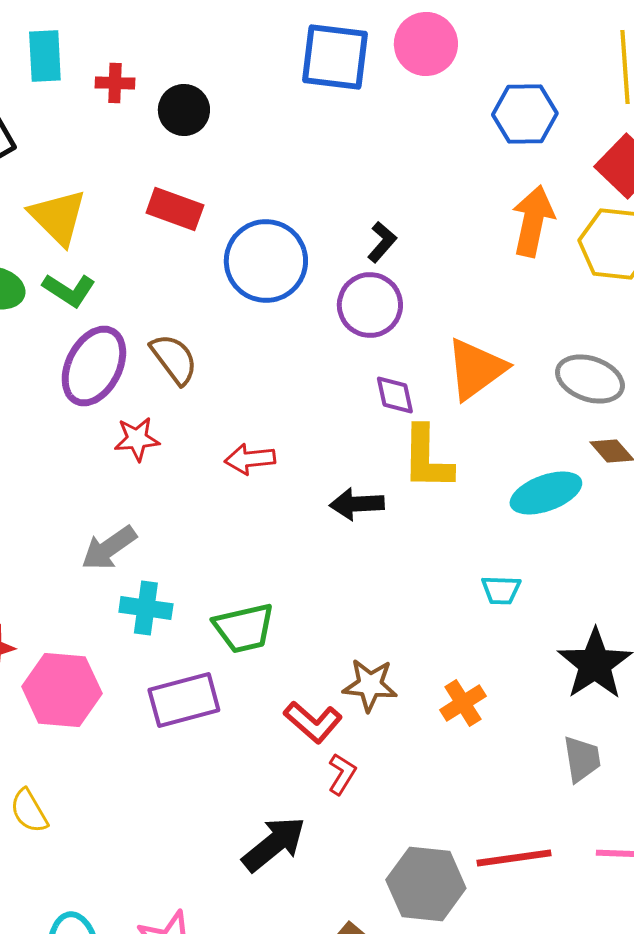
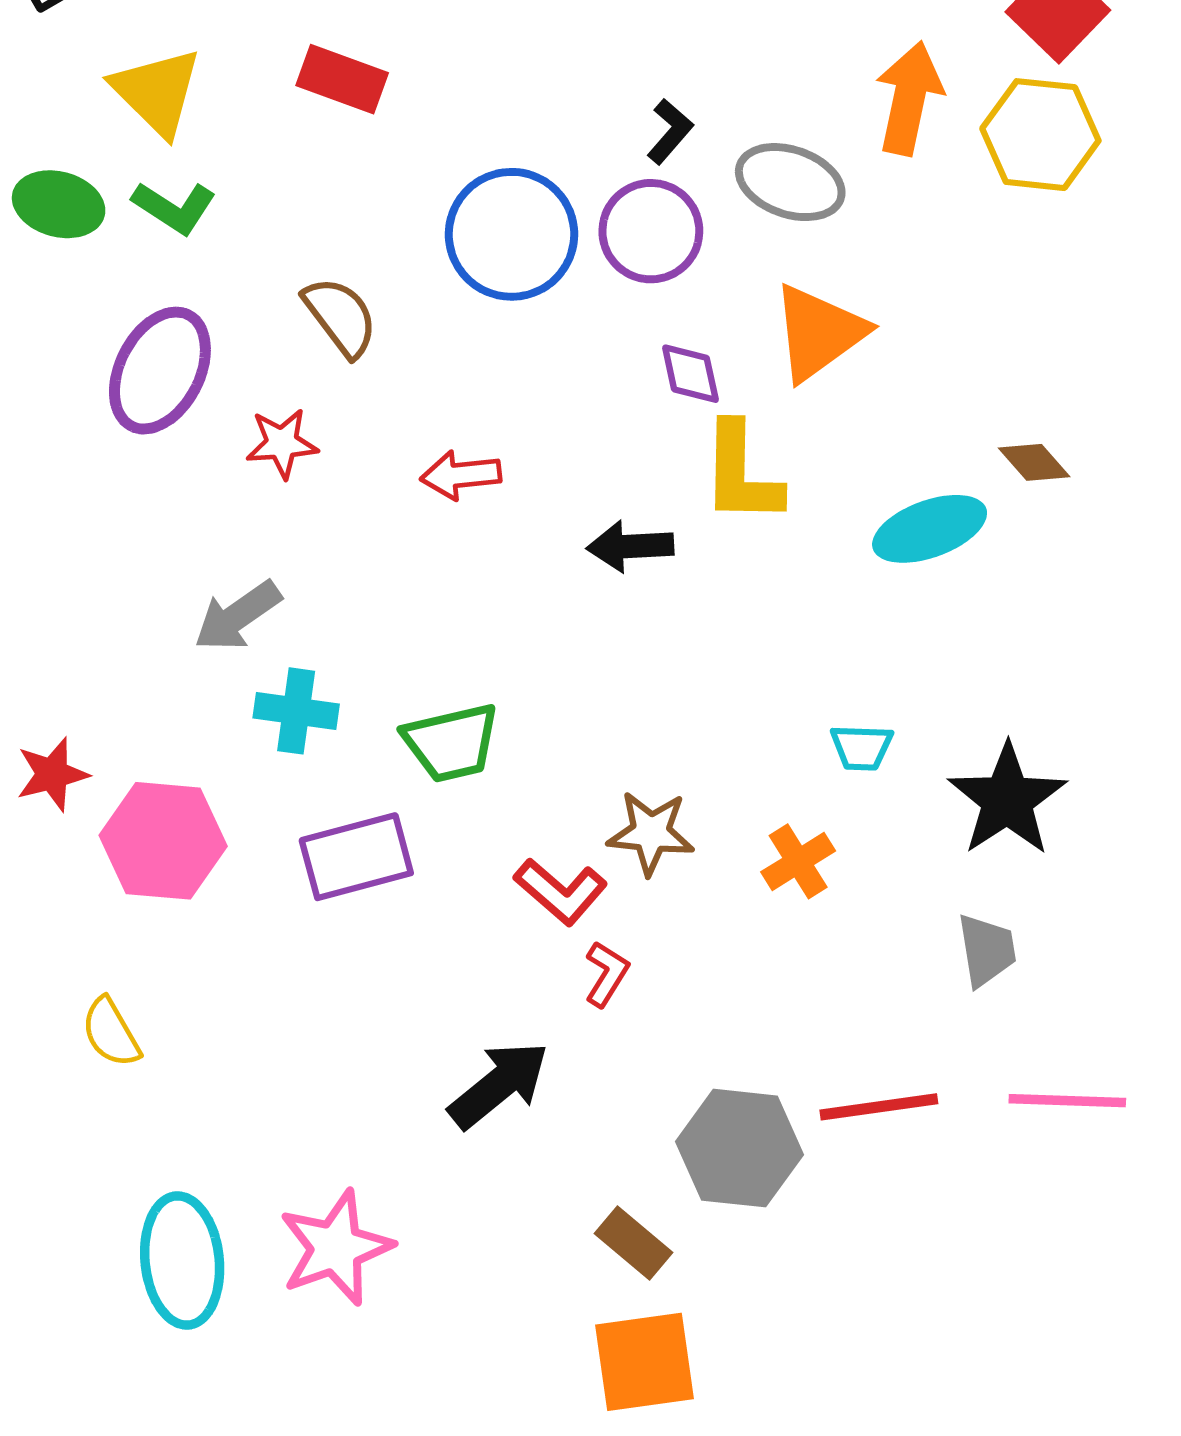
blue circle: (266, 261) -> (512, 234), moved
purple ellipse: (94, 366) -> (160, 371), moved
gray ellipse: (590, 379) -> (790, 182), moved
cyan trapezoid: (501, 590) -> (861, 747), moved

